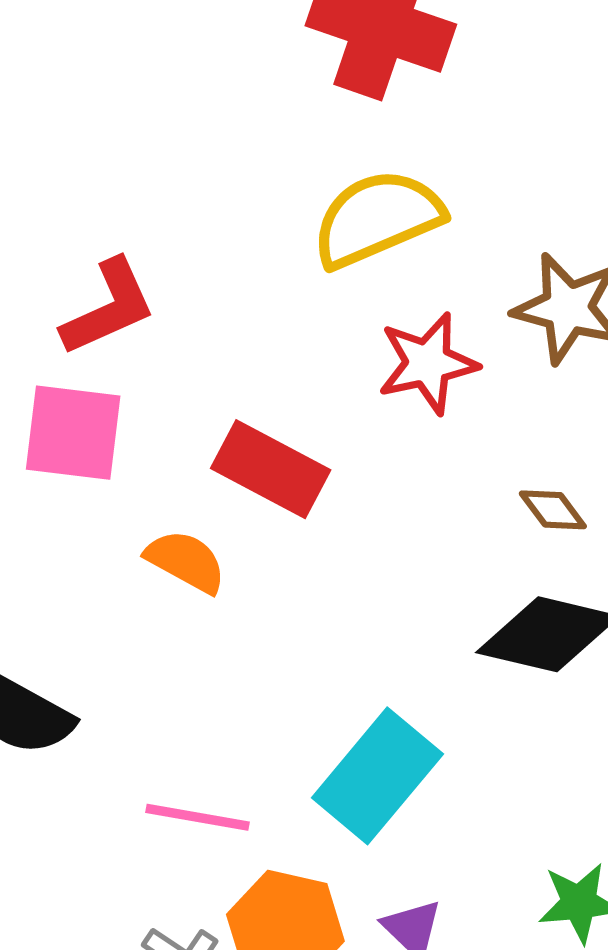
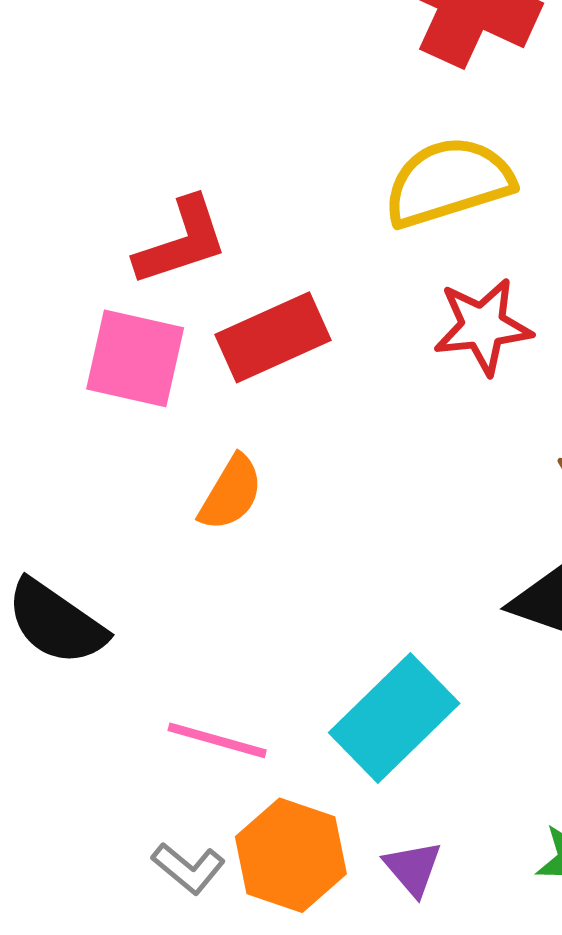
red rectangle: (271, 469) -> (273, 337), moved, turned -58
orange semicircle: (186, 561) -> (231, 493), turned 86

